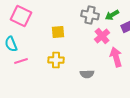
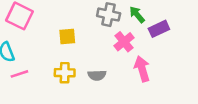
green arrow: (112, 15) -> (137, 15), turned 80
gray semicircle: (87, 74) -> (97, 75), moved

